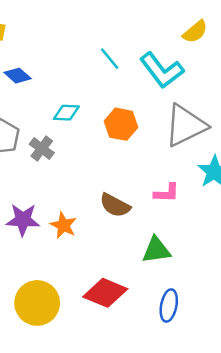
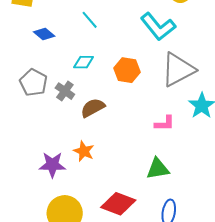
cyan line: (110, 59) -> (90, 20), moved
brown semicircle: (115, 205) -> (93, 108), moved, turned 125
purple star: (23, 220) -> (52, 165), moved

